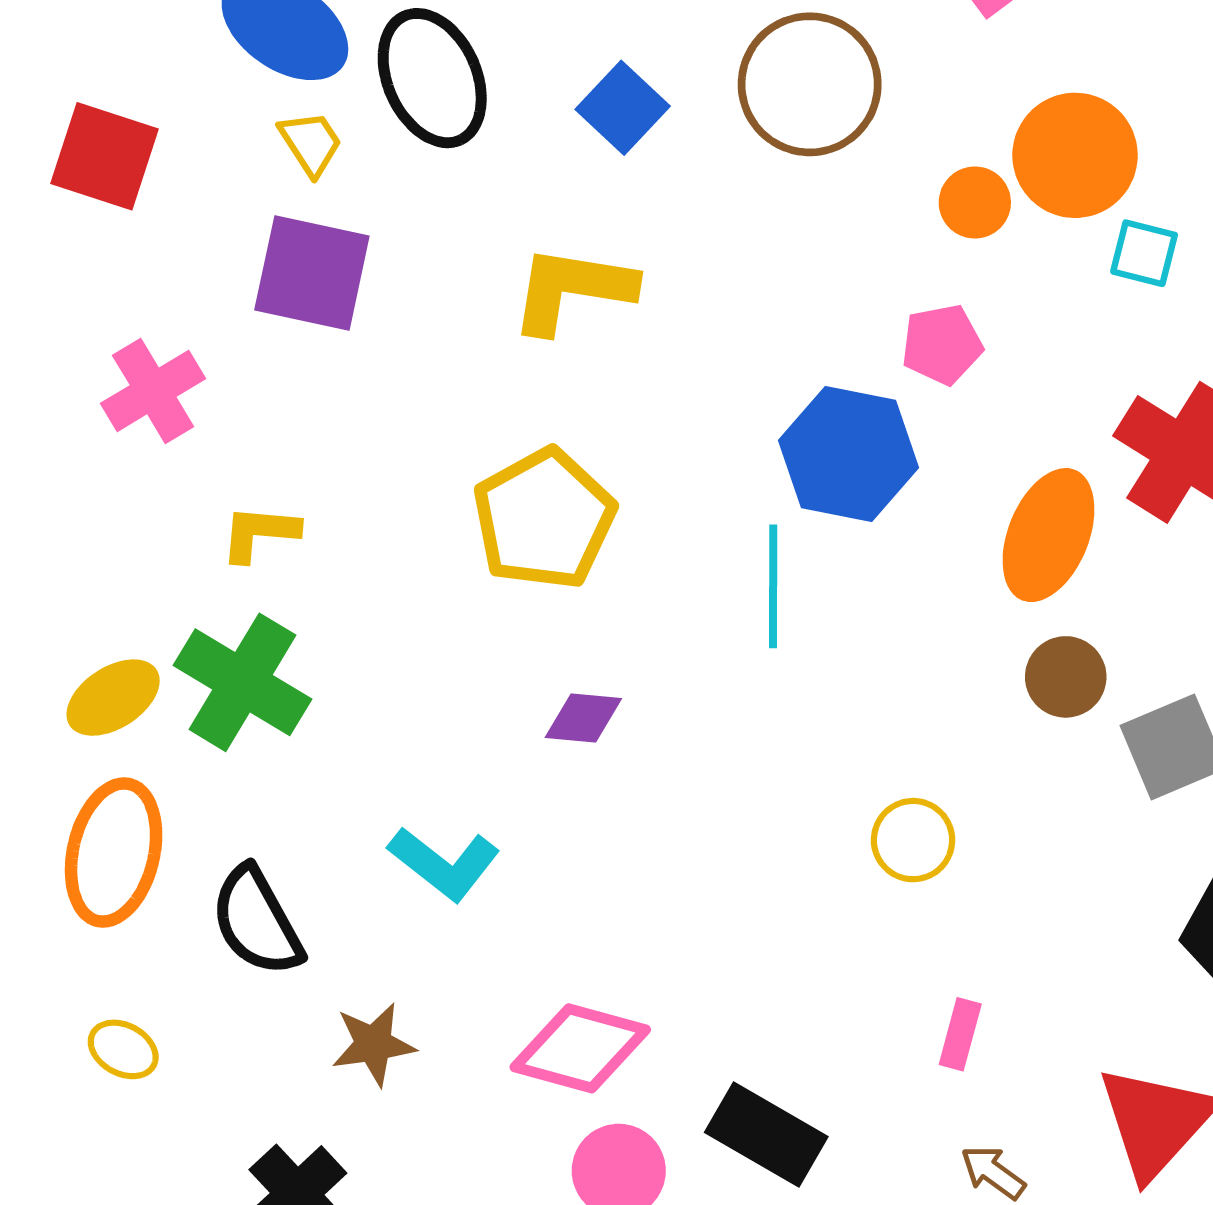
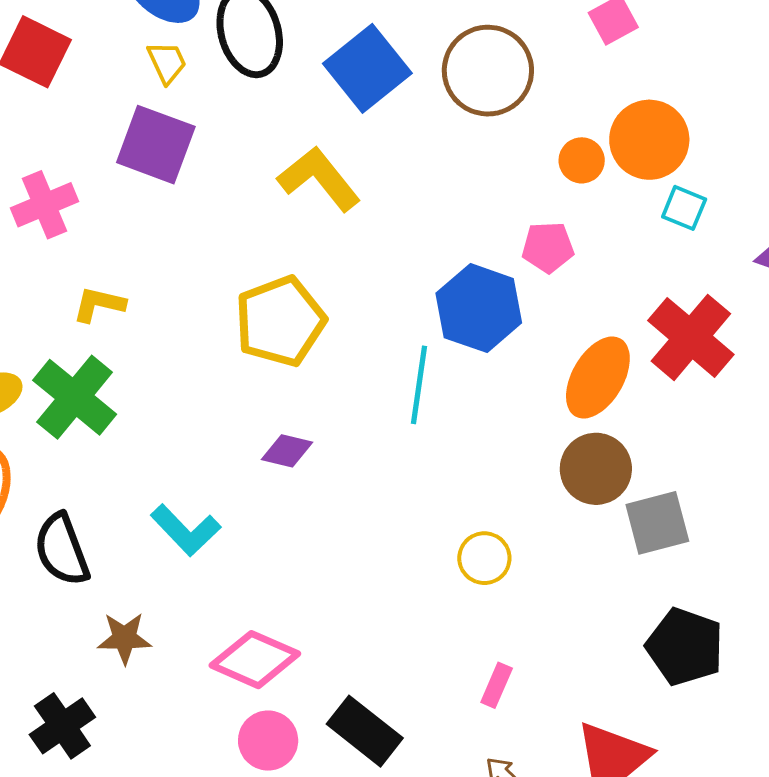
blue square: (623, 108) -> (367, 68), size x1.5
yellow L-shape: (572, 289) -> (319, 179), turned 34
brown circle: (1066, 677) -> (596, 469), size x1.4

